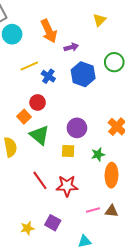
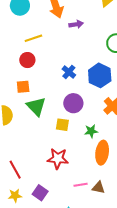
blue hexagon: (83, 74) -> (100, 75), moved
blue cross: (48, 76) -> (69, 72), moved
red circle: (38, 102) -> (27, 60), moved
orange square: (24, 117) -> (23, 87), turned 32
red line: (40, 180) -> (15, 170), moved

